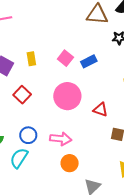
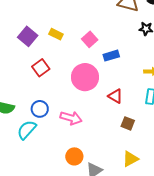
yellow rectangle: (31, 59) -> (56, 34), turned -64
blue rectangle: (89, 61) -> (111, 56), moved
orange circle: (70, 163) -> (74, 156), moved

